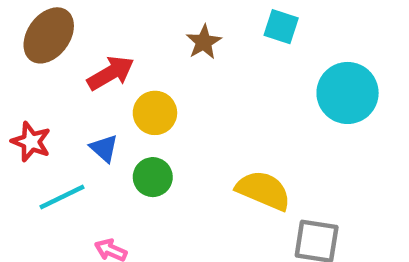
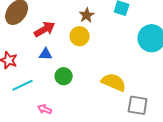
yellow circle: (155, 113) -> (80, 36), moved
blue triangle: (104, 148) -> (46, 54), moved, turned -40

